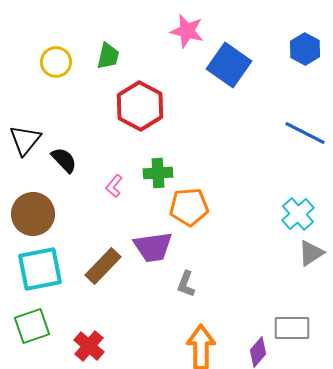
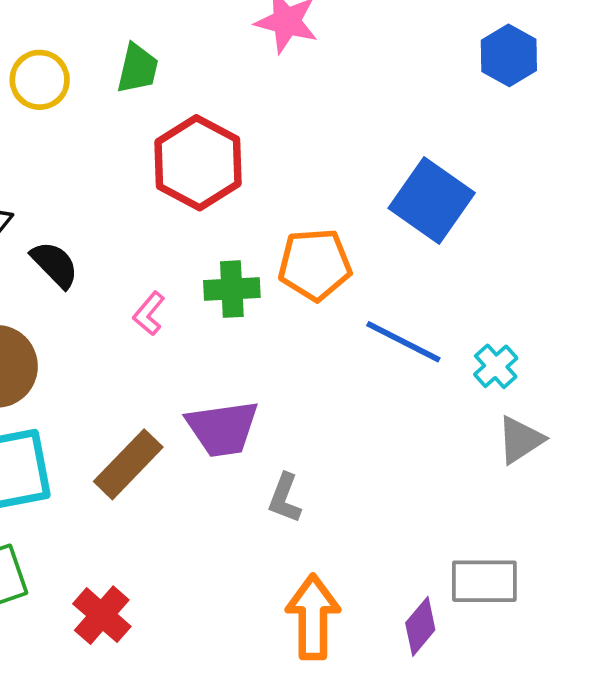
blue square: (229, 65) -> (432, 200), moved
blue line: (305, 133) -> (403, 342), moved
orange pentagon: (189, 207) -> (315, 265), moved
cyan cross: (298, 214) -> (496, 366), size x0.7

